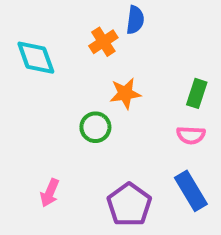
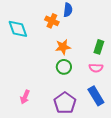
orange cross: (103, 42) -> (52, 21), turned -32
green circle: (95, 127) -> (64, 67), moved

